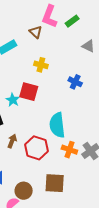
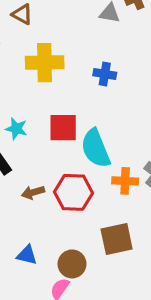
yellow cross: (41, 65) -> (45, 63), size x1.6
red square: (29, 92) -> (63, 128), moved
brown arrow: (12, 141) -> (33, 192), turned -112

